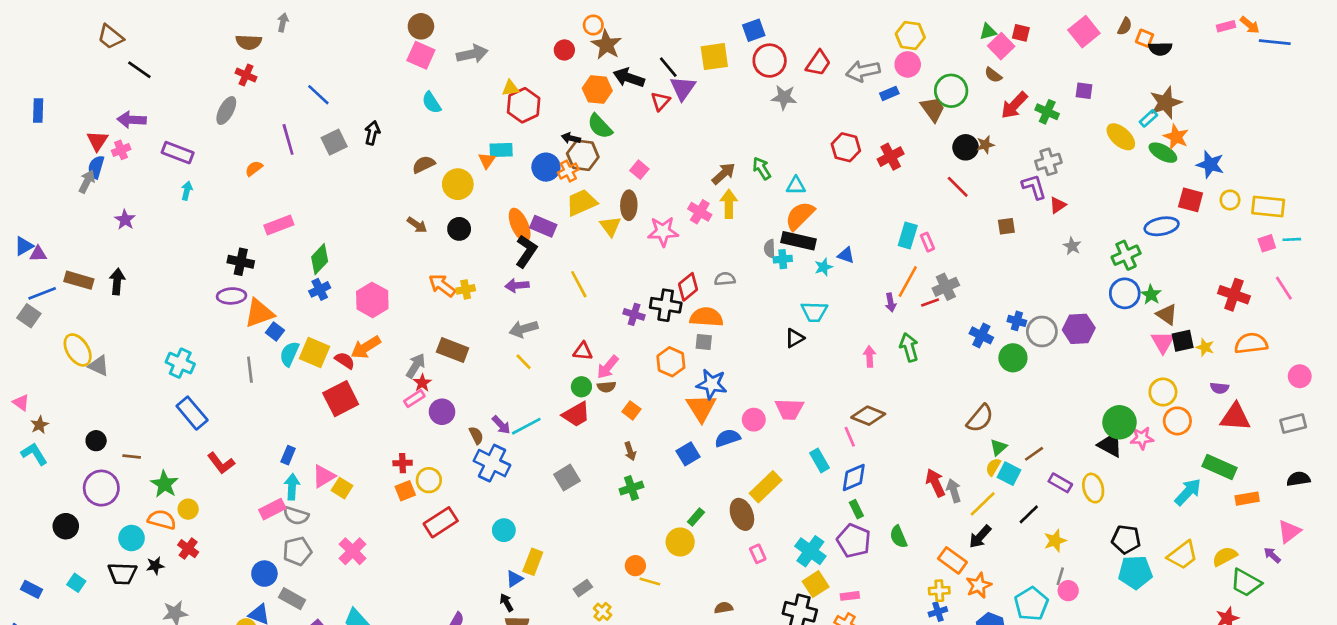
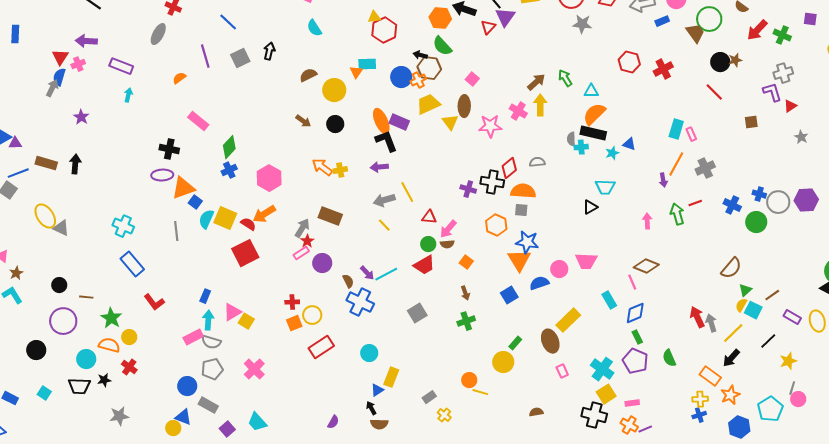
pink rectangle: (279, 225) -> (198, 121), turned 60
black L-shape: (526, 251) -> (386, 141), turned -55
yellow line: (579, 284) -> (407, 192), moved
red line: (930, 303) -> (695, 203), moved

